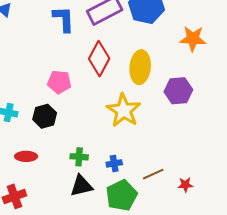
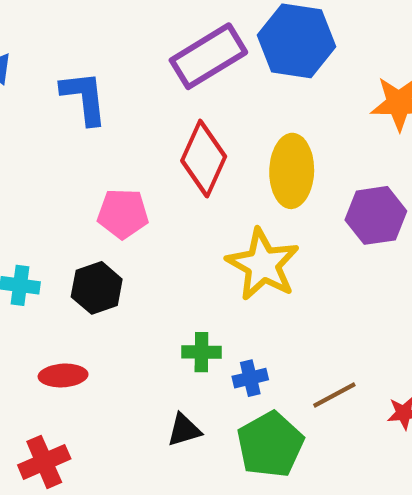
blue L-shape: (64, 19) -> (84, 98), moved
green cross: (79, 157) -> (201, 352), moved
black triangle: (81, 186) -> (184, 430), size x0.7

